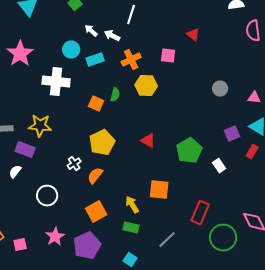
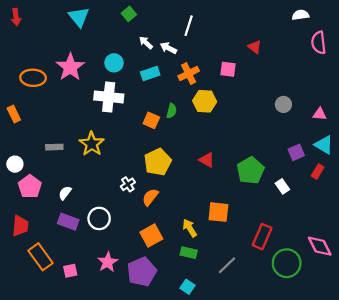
cyan circle: (71, 50) -> (114, 63), moved
yellow star: (40, 126) -> (92, 144), turned 30
purple rectangle: (25, 150) -> (68, 222), moved

